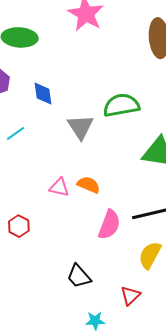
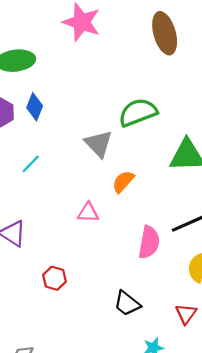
blue diamond: (43, 94) -> (35, 107), moved, turned 40
orange semicircle: (89, 185) -> (123, 182), moved, turned -60
red hexagon: (19, 226) -> (55, 278), moved

